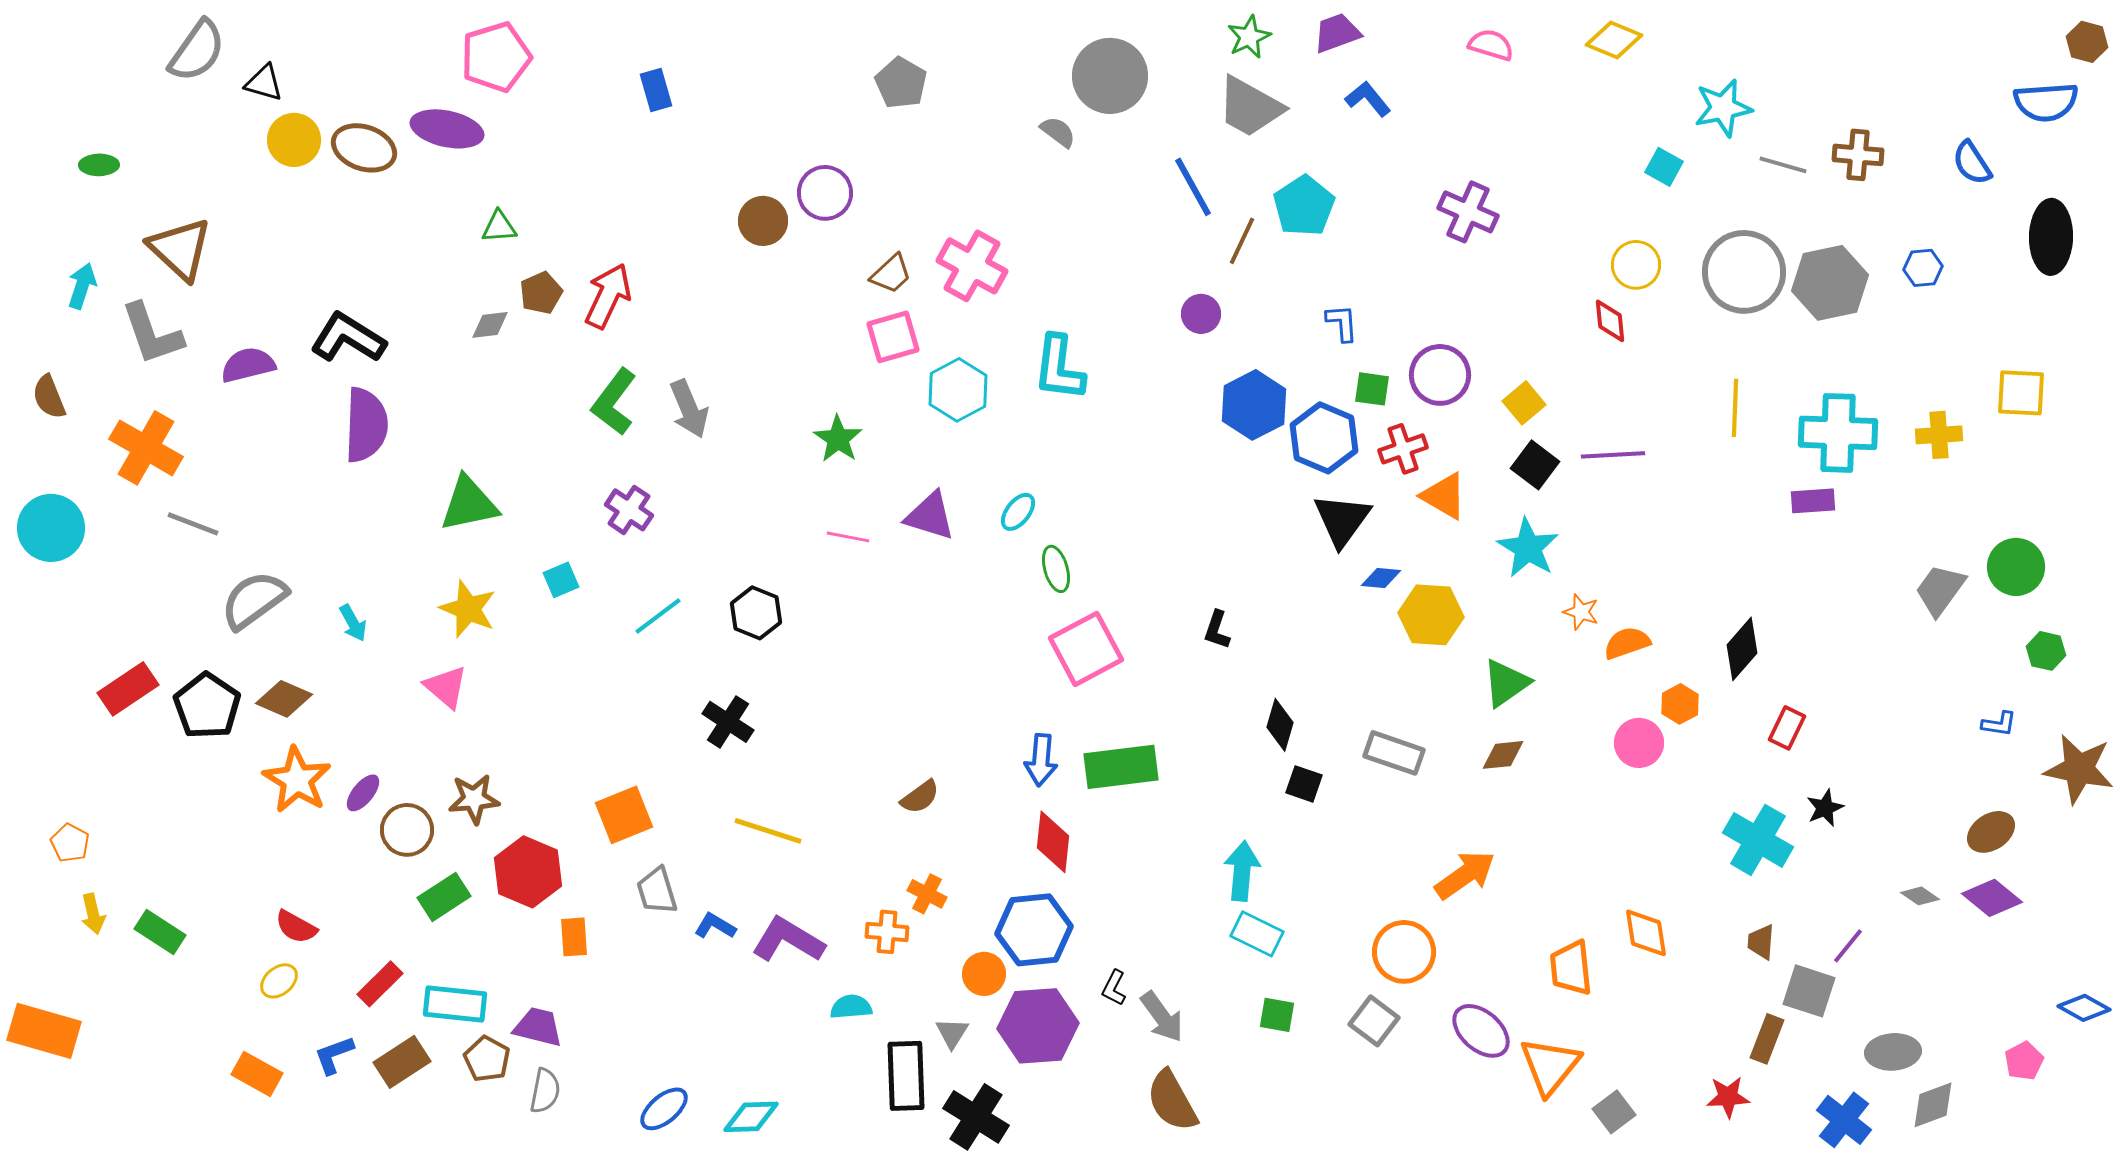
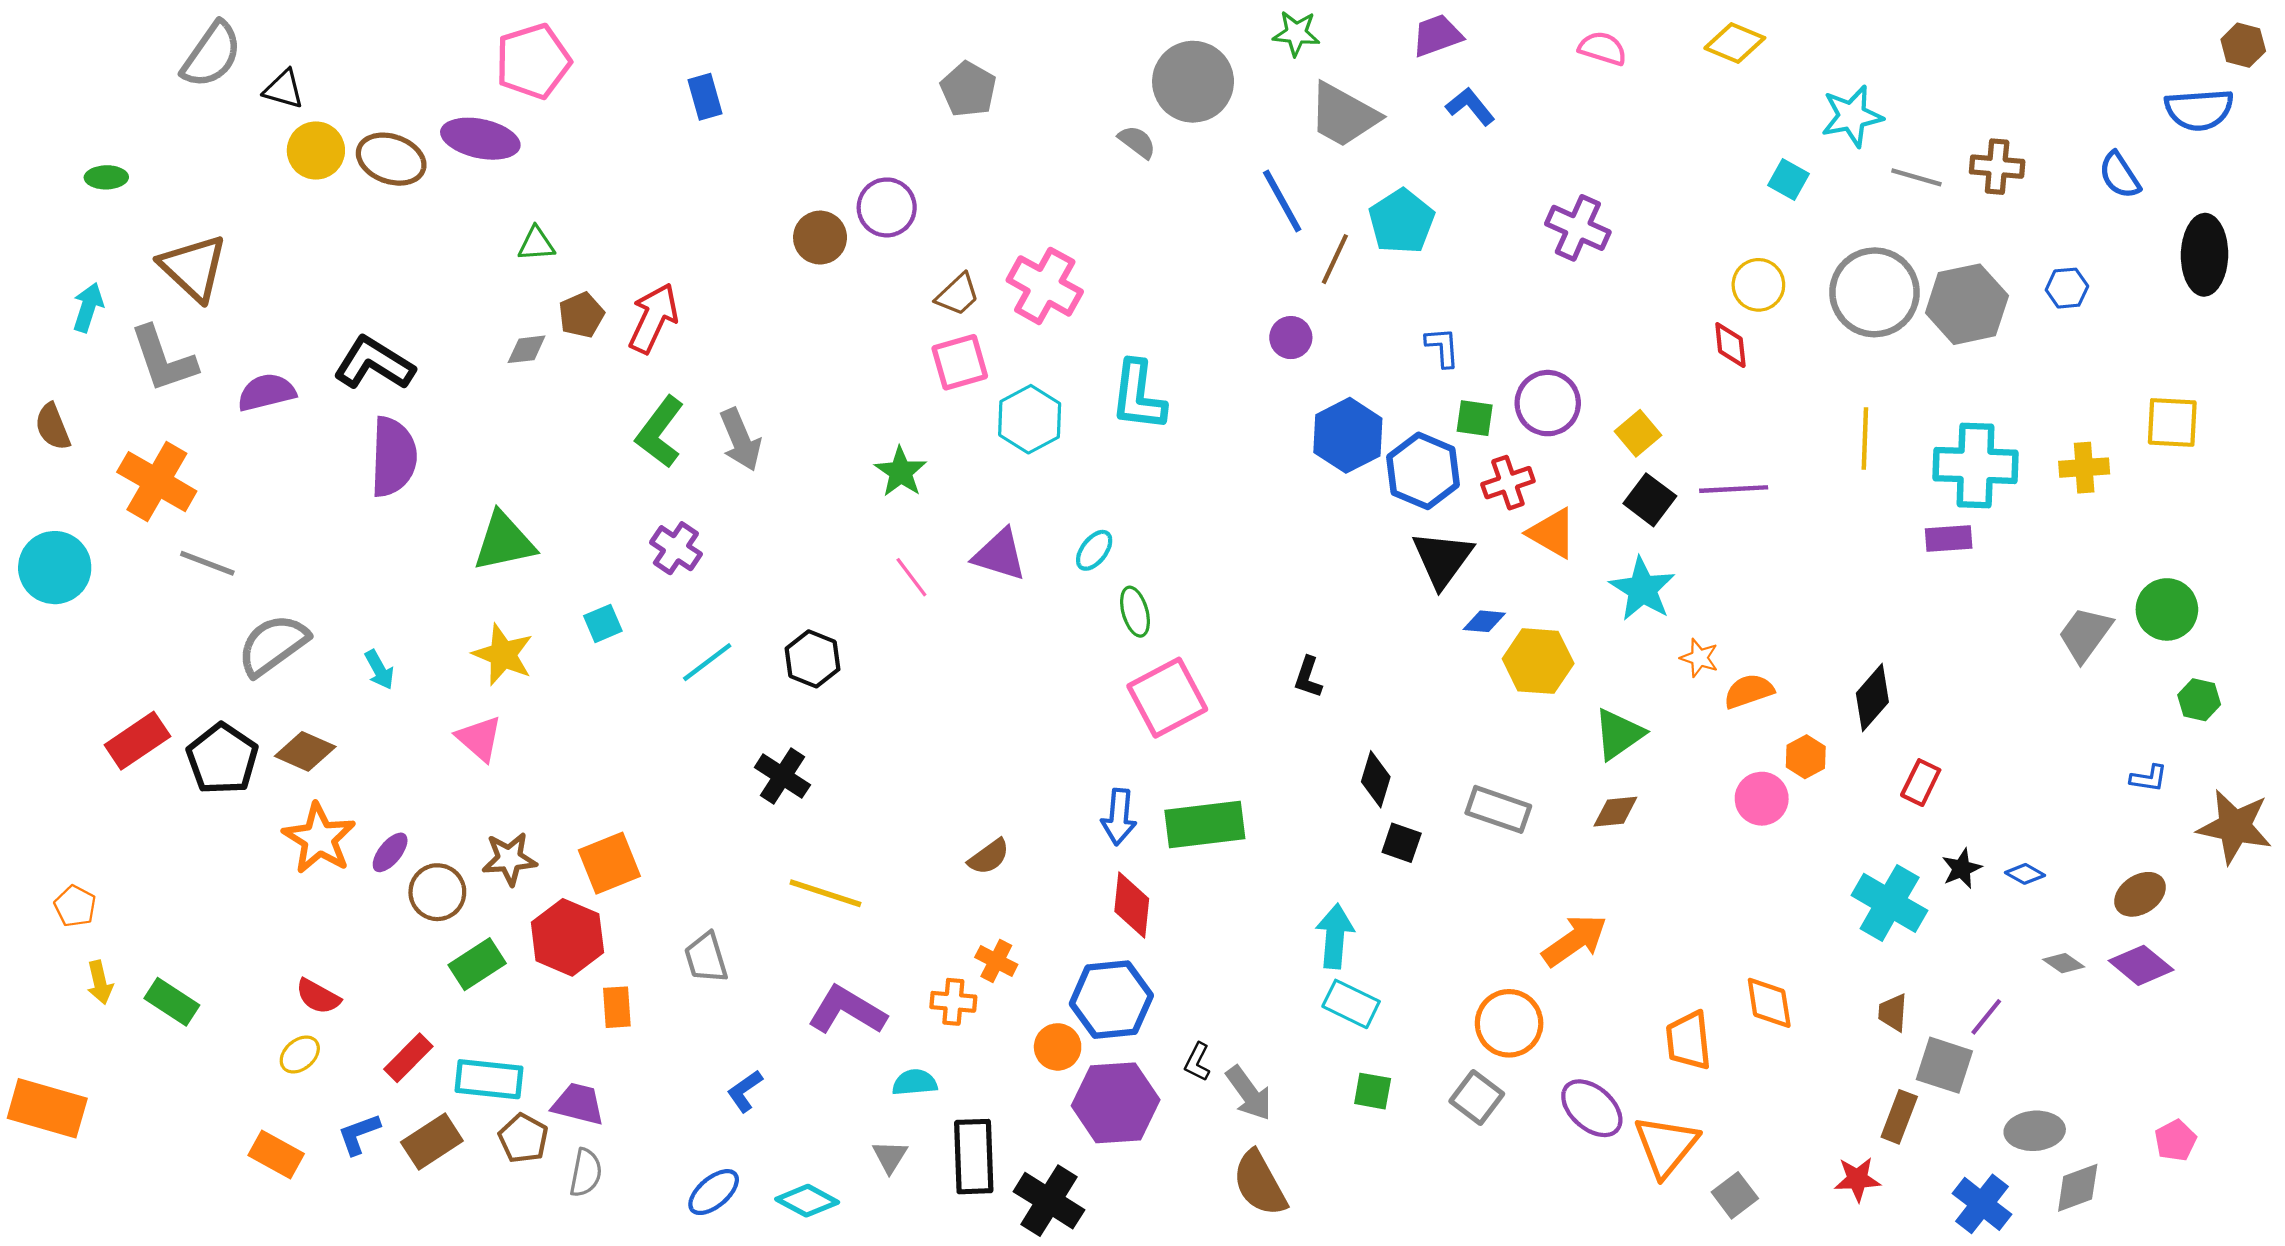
green star: (1249, 37) -> (1296, 33), moved, turned 30
pink line: (848, 537) -> (911, 577), turned 42
orange square: (624, 815) -> (609, 863), moved
blue L-shape: (715, 926) -> (745, 1091), moved, turned -66
blue diamond: (2084, 1008) -> (2025, 874), moved, size x0.7
gray triangle: (952, 1033) -> (890, 1157), moved
cyan diamond: (751, 1117) -> (807, 1201), turned 30

